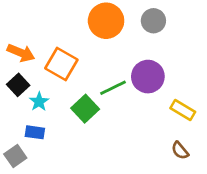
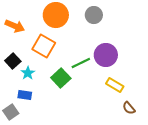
orange circle: (106, 21) -> (56, 15), moved
gray circle: (153, 21) -> (94, 15), moved
orange arrow: (21, 53) -> (15, 26), moved
yellow rectangle: (183, 110) -> (115, 85), moved

